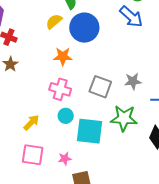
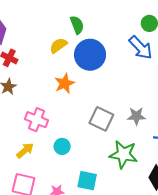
orange star: (63, 56) -> (65, 83), turned -30
pink cross: (60, 89) -> (37, 120), moved
cyan square: (89, 131) -> (87, 181), moved, size x0.7

